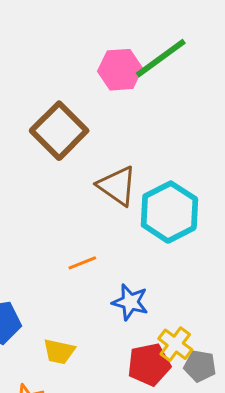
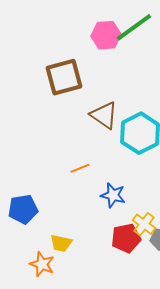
brown square: (59, 131) -> (64, 77), turned 30
yellow trapezoid: (59, 351) -> (61, 243), moved

